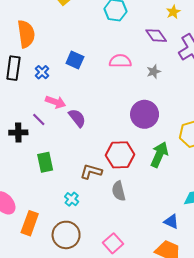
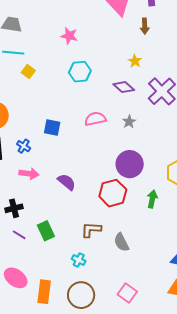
pink arrow: (56, 102) -> (29, 174), moved
purple line: (39, 119) -> (19, 235), moved
red hexagon: (120, 155) -> (113, 193), moved
green arrow: (159, 155) -> (152, 199), size x0.7

